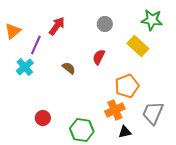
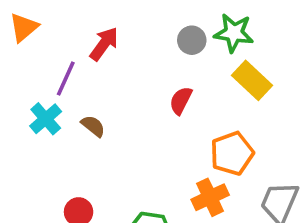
green star: (152, 20) -> (234, 33), moved
orange triangle: (13, 31) -> (24, 27), moved
brown semicircle: (69, 68) -> (93, 126), moved

